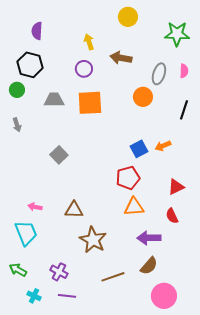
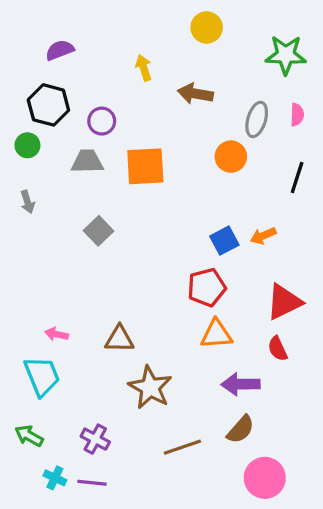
purple semicircle: (37, 31) -> (60, 50), turned 66
purple circle: (84, 69) -> (102, 121), moved
gray square: (59, 155) -> (98, 231), moved
red triangle: (176, 187) -> (284, 302), size x1.4
purple line: (67, 296) -> (92, 483), moved

